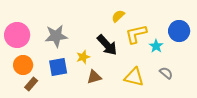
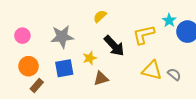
yellow semicircle: (118, 16) -> (100, 16), moved
pink circle: (17, 35) -> (22, 36), size x0.6
cyan star: (156, 46) -> (169, 20), moved
yellow triangle: (134, 77) -> (152, 70), moved

